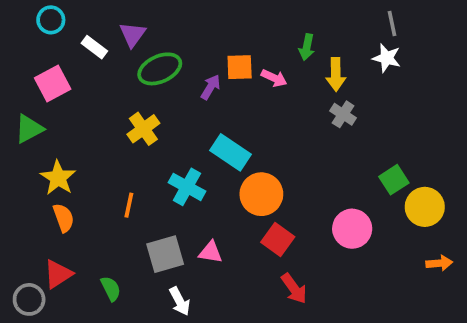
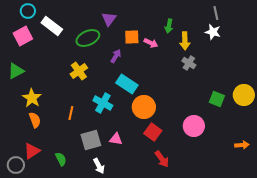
purple triangle: (133, 34) -> (109, 19), moved
white rectangle: (94, 47) -> (52, 26), size x1.5
pink square: (53, 83) -> (23, 36), moved
purple arrow: (211, 87) -> (116, 56), moved
green square: (394, 180) -> (217, 99), turned -35
yellow circle: (425, 207) -> (244, 95), moved

